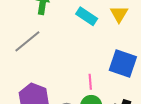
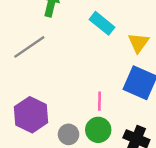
yellow triangle: (119, 14) -> (138, 43), moved

